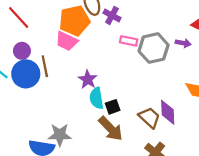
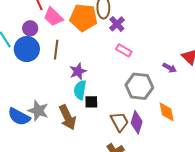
pink trapezoid: (67, 41) -> (53, 17), moved
gray hexagon: (154, 48) -> (139, 86), moved
brown line: (45, 66) -> (56, 50), moved
brown arrow: (111, 129) -> (68, 117), moved

